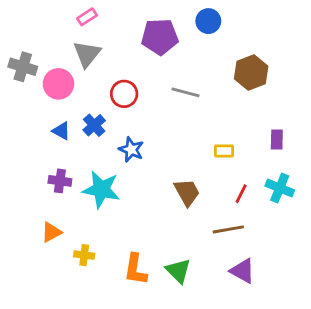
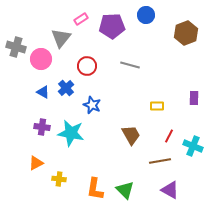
pink rectangle: (87, 17) -> (81, 19), moved
brown hexagon: (251, 72) -> (186, 33), moved
cyan cross: (280, 188) -> (193, 146), moved

